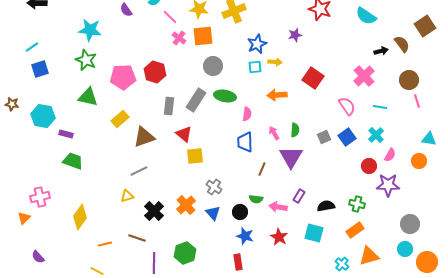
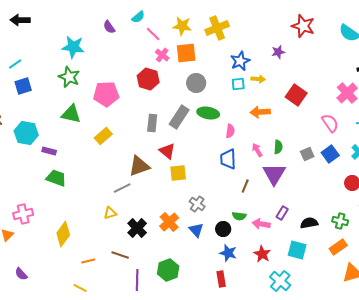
red hexagon: (155, 72) -> (148, 79), moved
brown triangle: (144, 137) -> (139, 166), moved
cyan cross: (342, 264) -> (280, 281), moved, size x1.5

